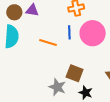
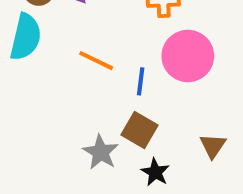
blue line: (69, 32) -> (141, 81), moved

